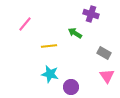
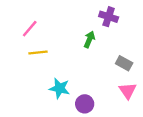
green arrow: (75, 33) -> (89, 39), turned 80
yellow line: (49, 46) -> (38, 53), moved

